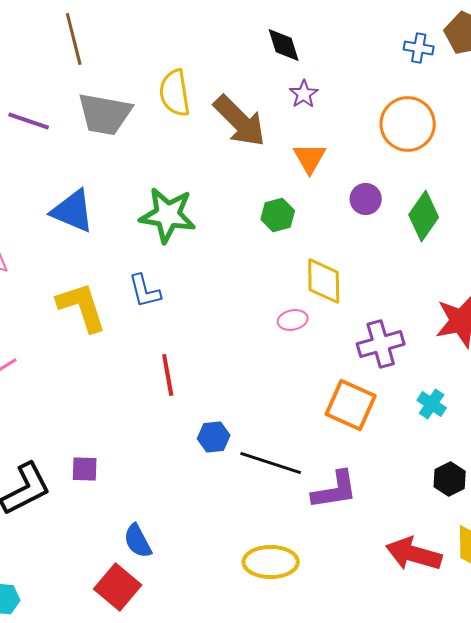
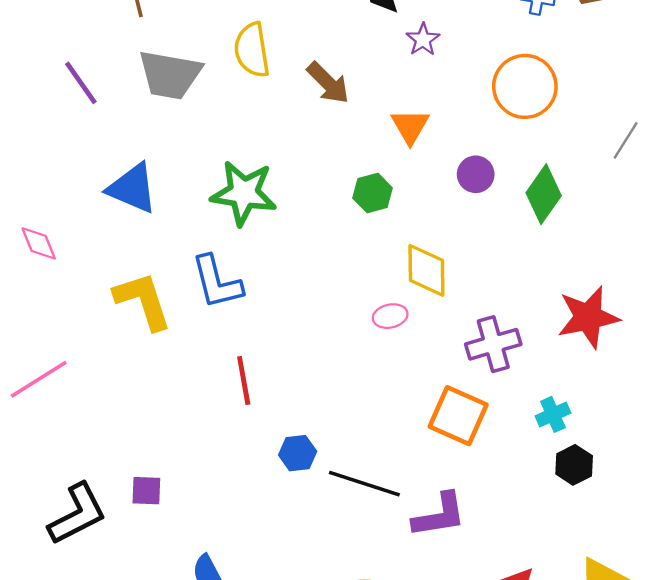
purple star: (304, 94) -> (423, 40), moved
purple line: (29, 121) -> (81, 83), turned 36
brown arrow: (240, 121) -> (328, 83), size x0.7
blue L-shape: (145, 291) -> (217, 282), size x1.4
cyan cross: (432, 404) -> (553, 414), turned 32
black hexagon: (450, 479) -> (574, 465), moved

